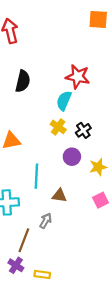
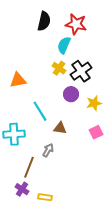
black semicircle: (23, 81) -> (44, 21), moved
black cross: (83, 130) -> (81, 71), size x1.5
cyan line: (36, 176) -> (40, 111), turned -35

